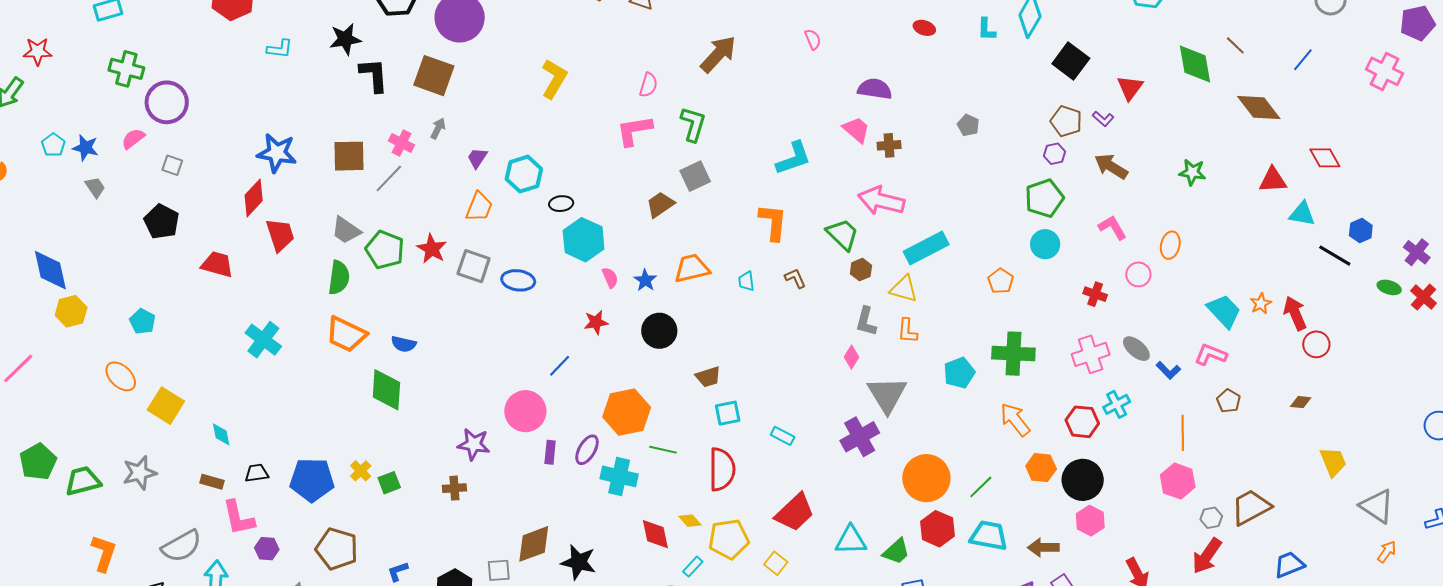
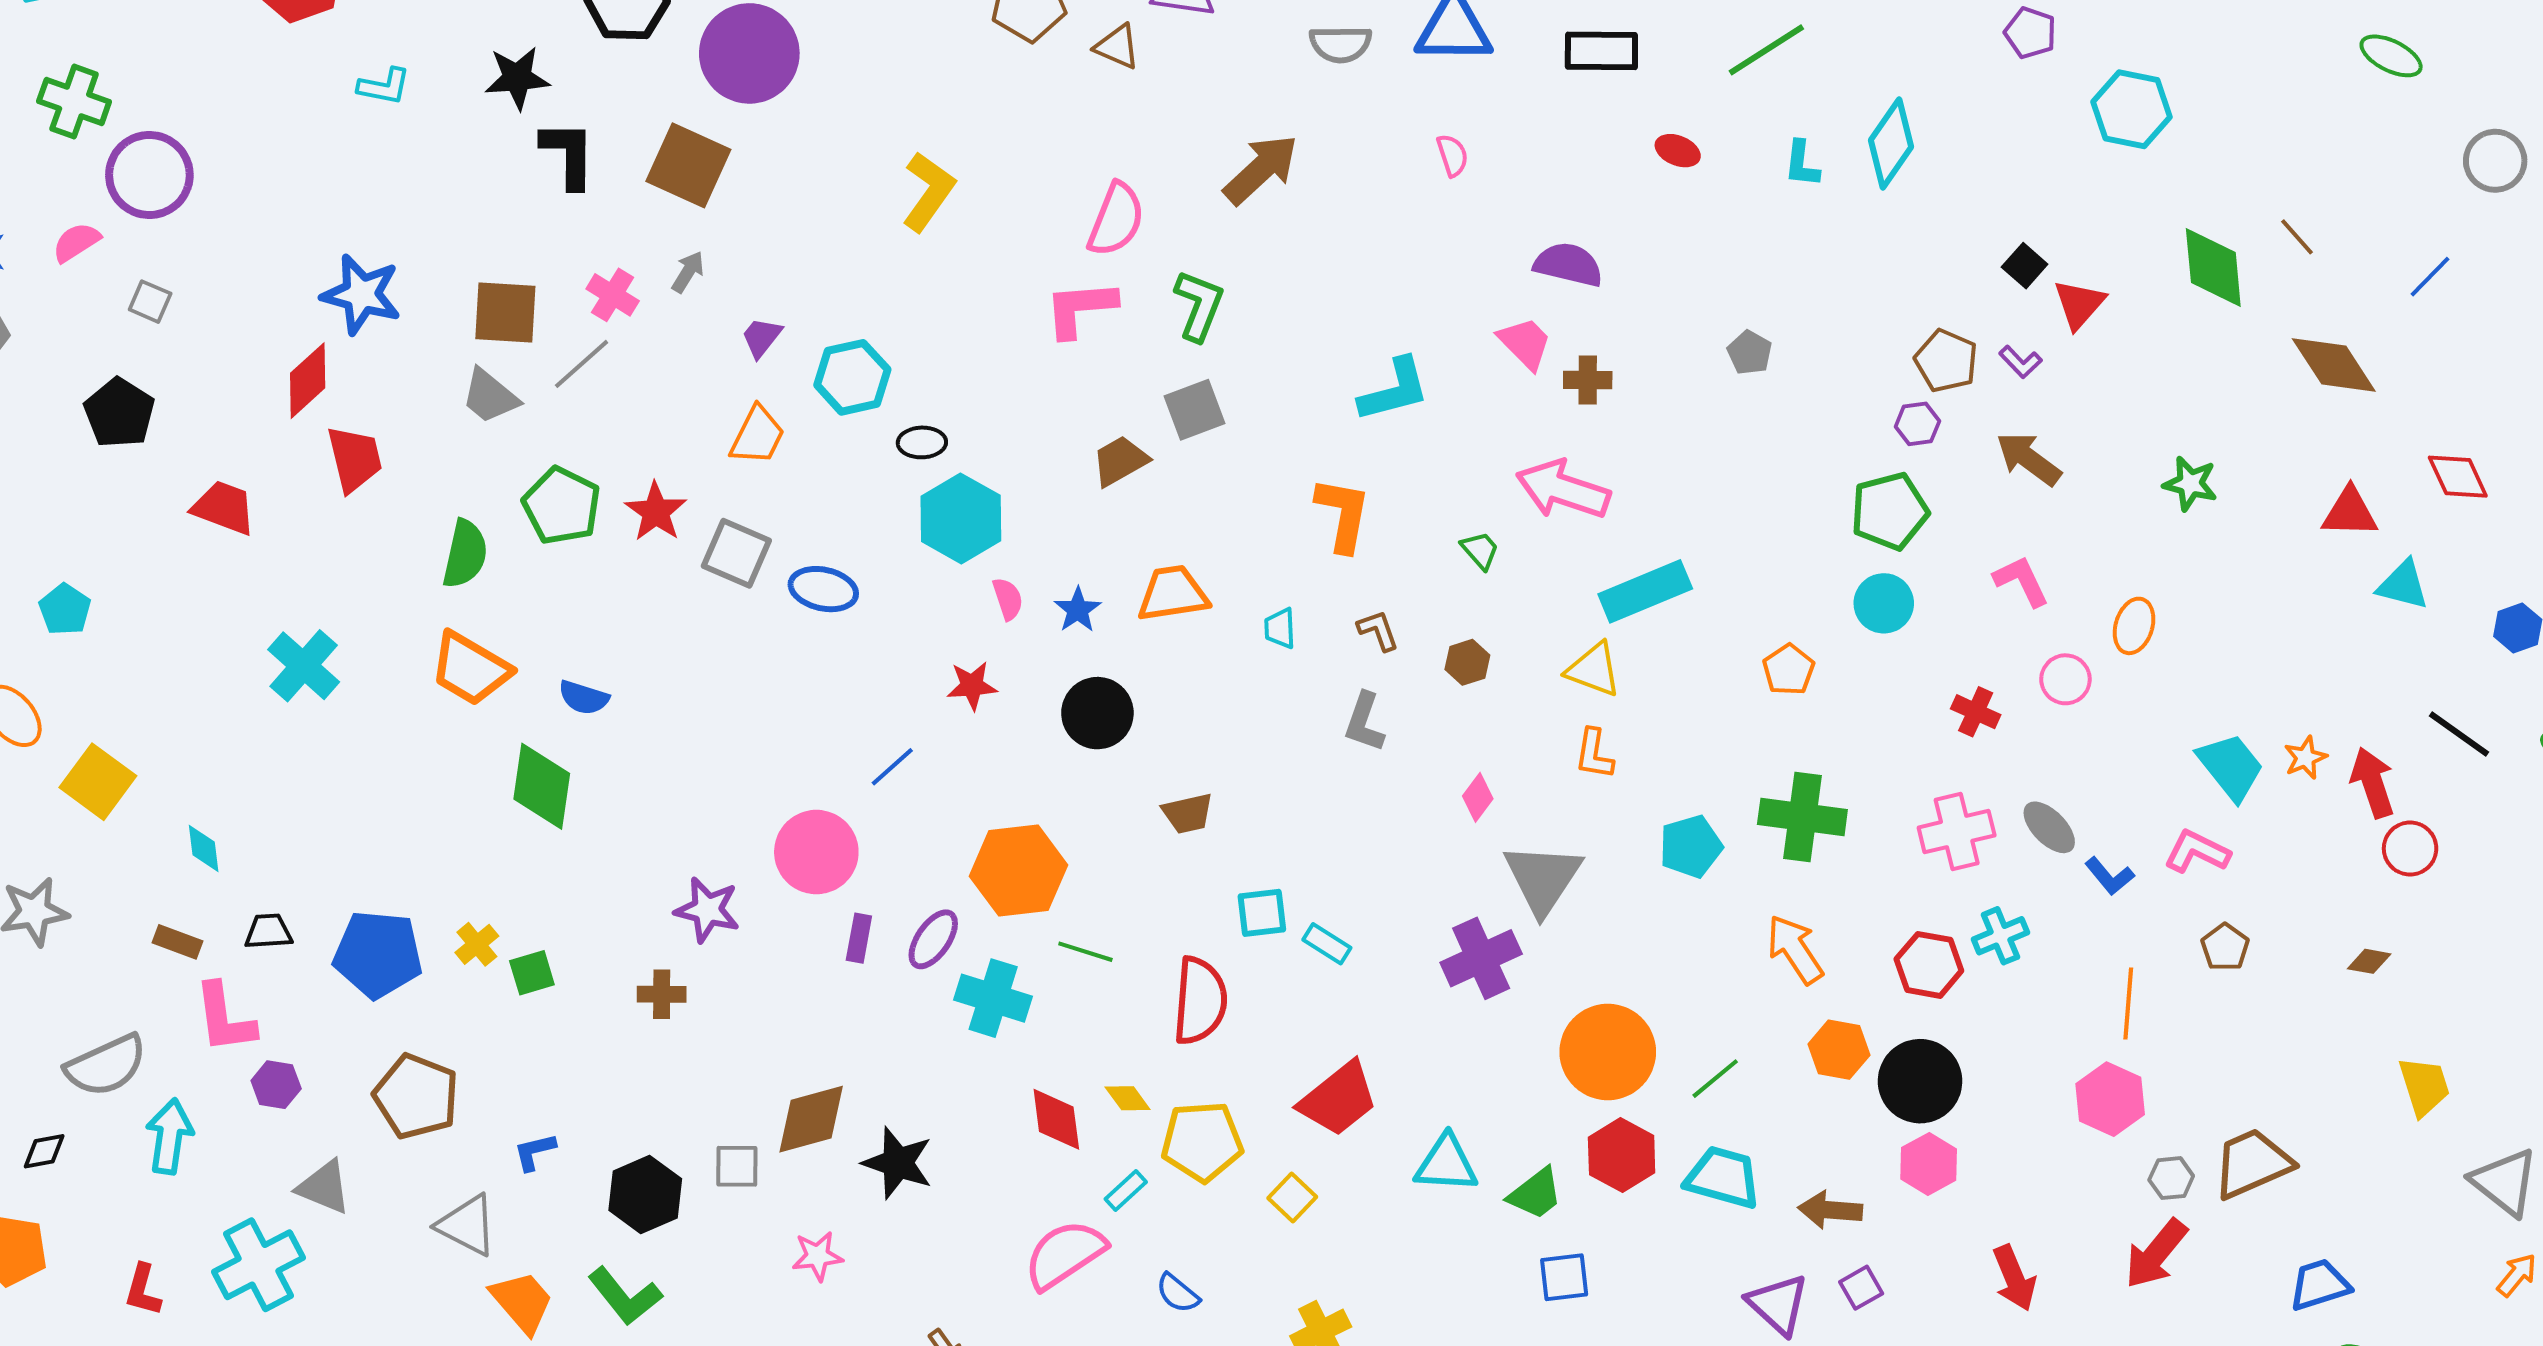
black square: (1071, 61) -> (2025, 266), moved, size x0.6
pink semicircle: (648, 85) -> (1116, 220), size x1.5
gray trapezoid: (346, 230) -> (490, 396), moved
green trapezoid: (843, 234) -> (1480, 550), size x0.6
black line: (1335, 256) -> (2459, 734), moved
brown hexagon: (861, 270) -> (1467, 662), moved
gray L-shape: (866, 321) -> (1364, 722), moved
cyan square: (728, 413) -> (1262, 913), moved

